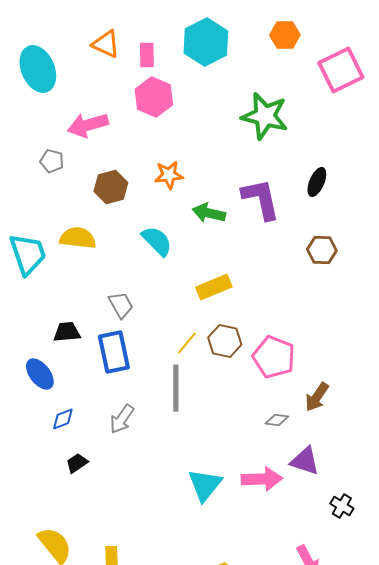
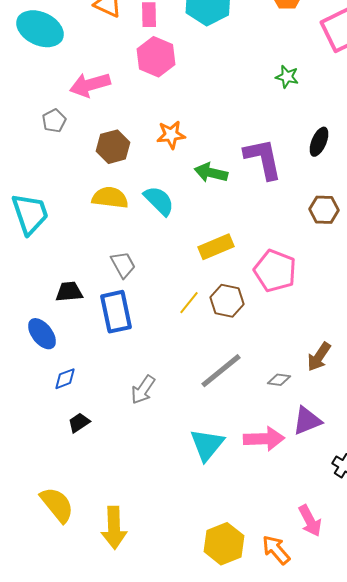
cyan ellipse: (38, 69) -> (40, 29), turned -42
green star: (265, 116) -> (287, 77), moved, size x0.5
gray pentagon: (52, 161) -> (54, 121), turned 30
yellow semicircle: (78, 238) -> (110, 198), moved
pink pentagon: (274, 357) -> (275, 271), moved
gray line: (176, 388) -> (221, 371), moved, turned 51
gray arrow: (122, 419) -> (143, 390), moved
purple triangle: (305, 461) -> (307, 421), turned -40

